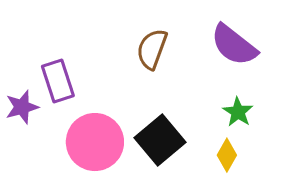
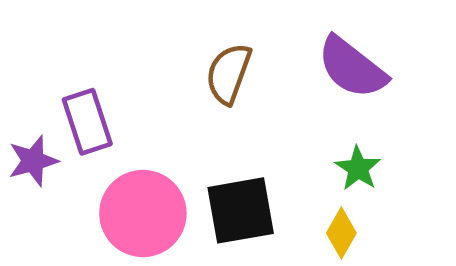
black square: (160, 140) -> (241, 210), turned 30

